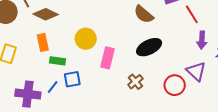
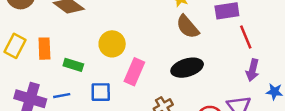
orange rectangle: (43, 42) -> (44, 49), moved
blue square: (72, 79) -> (101, 92), moved
blue line: (53, 87) -> (62, 96), turned 32

